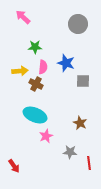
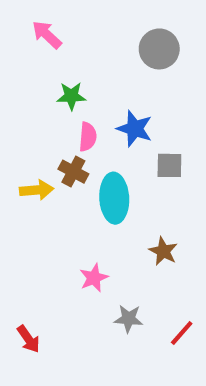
yellow arrow: (20, 71) -> (37, 190), moved
cyan ellipse: (35, 115) -> (114, 198), moved, turned 65
gray star: (70, 152) -> (129, 319), moved
red line: (89, 163) -> (182, 333), turned 48

